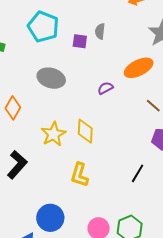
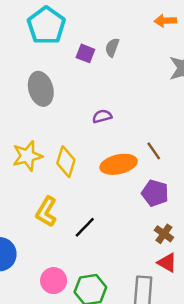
orange ellipse: (139, 68) -> (119, 164), moved
gray ellipse: (51, 78) -> (41, 89), turned 44
black line: (138, 173) -> (85, 227), moved

